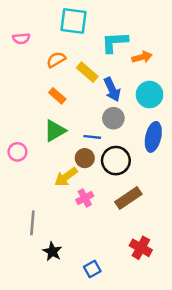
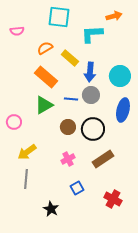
orange arrow: (142, 57) -> (114, 16), moved
blue arrow: (112, 90) -> (90, 72), turned 30
orange rectangle: (57, 96) -> (46, 77), size x1.6
blue line: (92, 137) -> (71, 99), moved
yellow arrow: (66, 177) -> (27, 152), moved
black star: (52, 252) -> (51, 209), moved
blue square: (92, 269) -> (77, 188), moved

